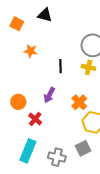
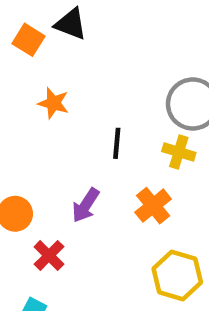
black triangle: (45, 15) -> (71, 24), moved
orange cross: (79, 102) -> (153, 206), moved

